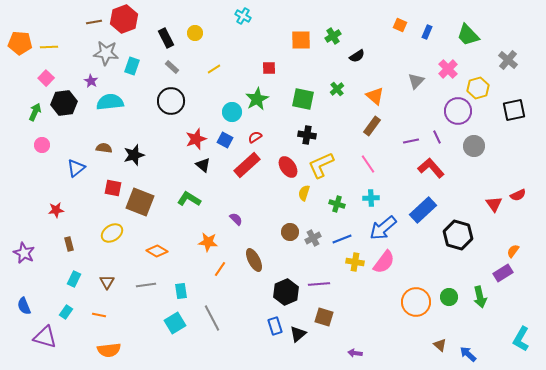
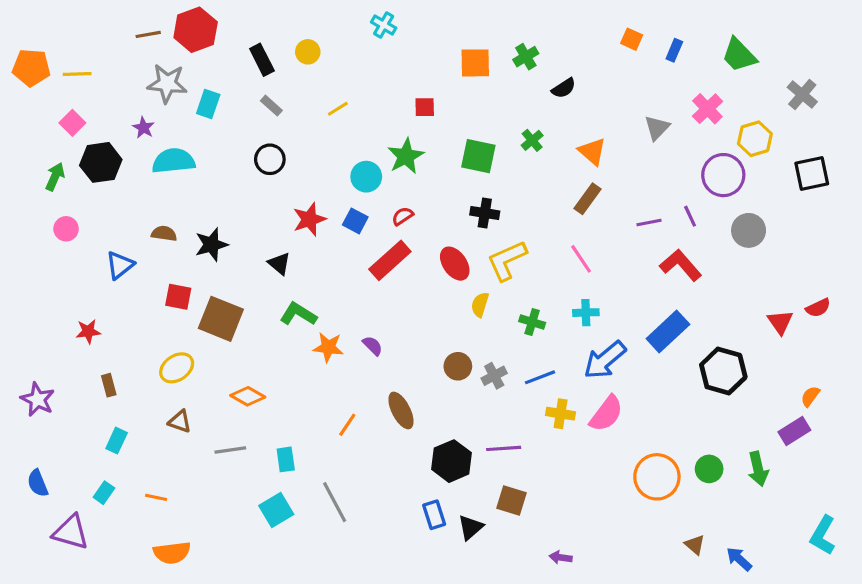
black circle: (171, 101) -> (270, 159), size x0.7
black triangle: (203, 165) -> (279, 264), moved
orange star: (208, 242) -> (328, 347), moved
brown triangle: (107, 282) -> (180, 422), moved, turned -42

